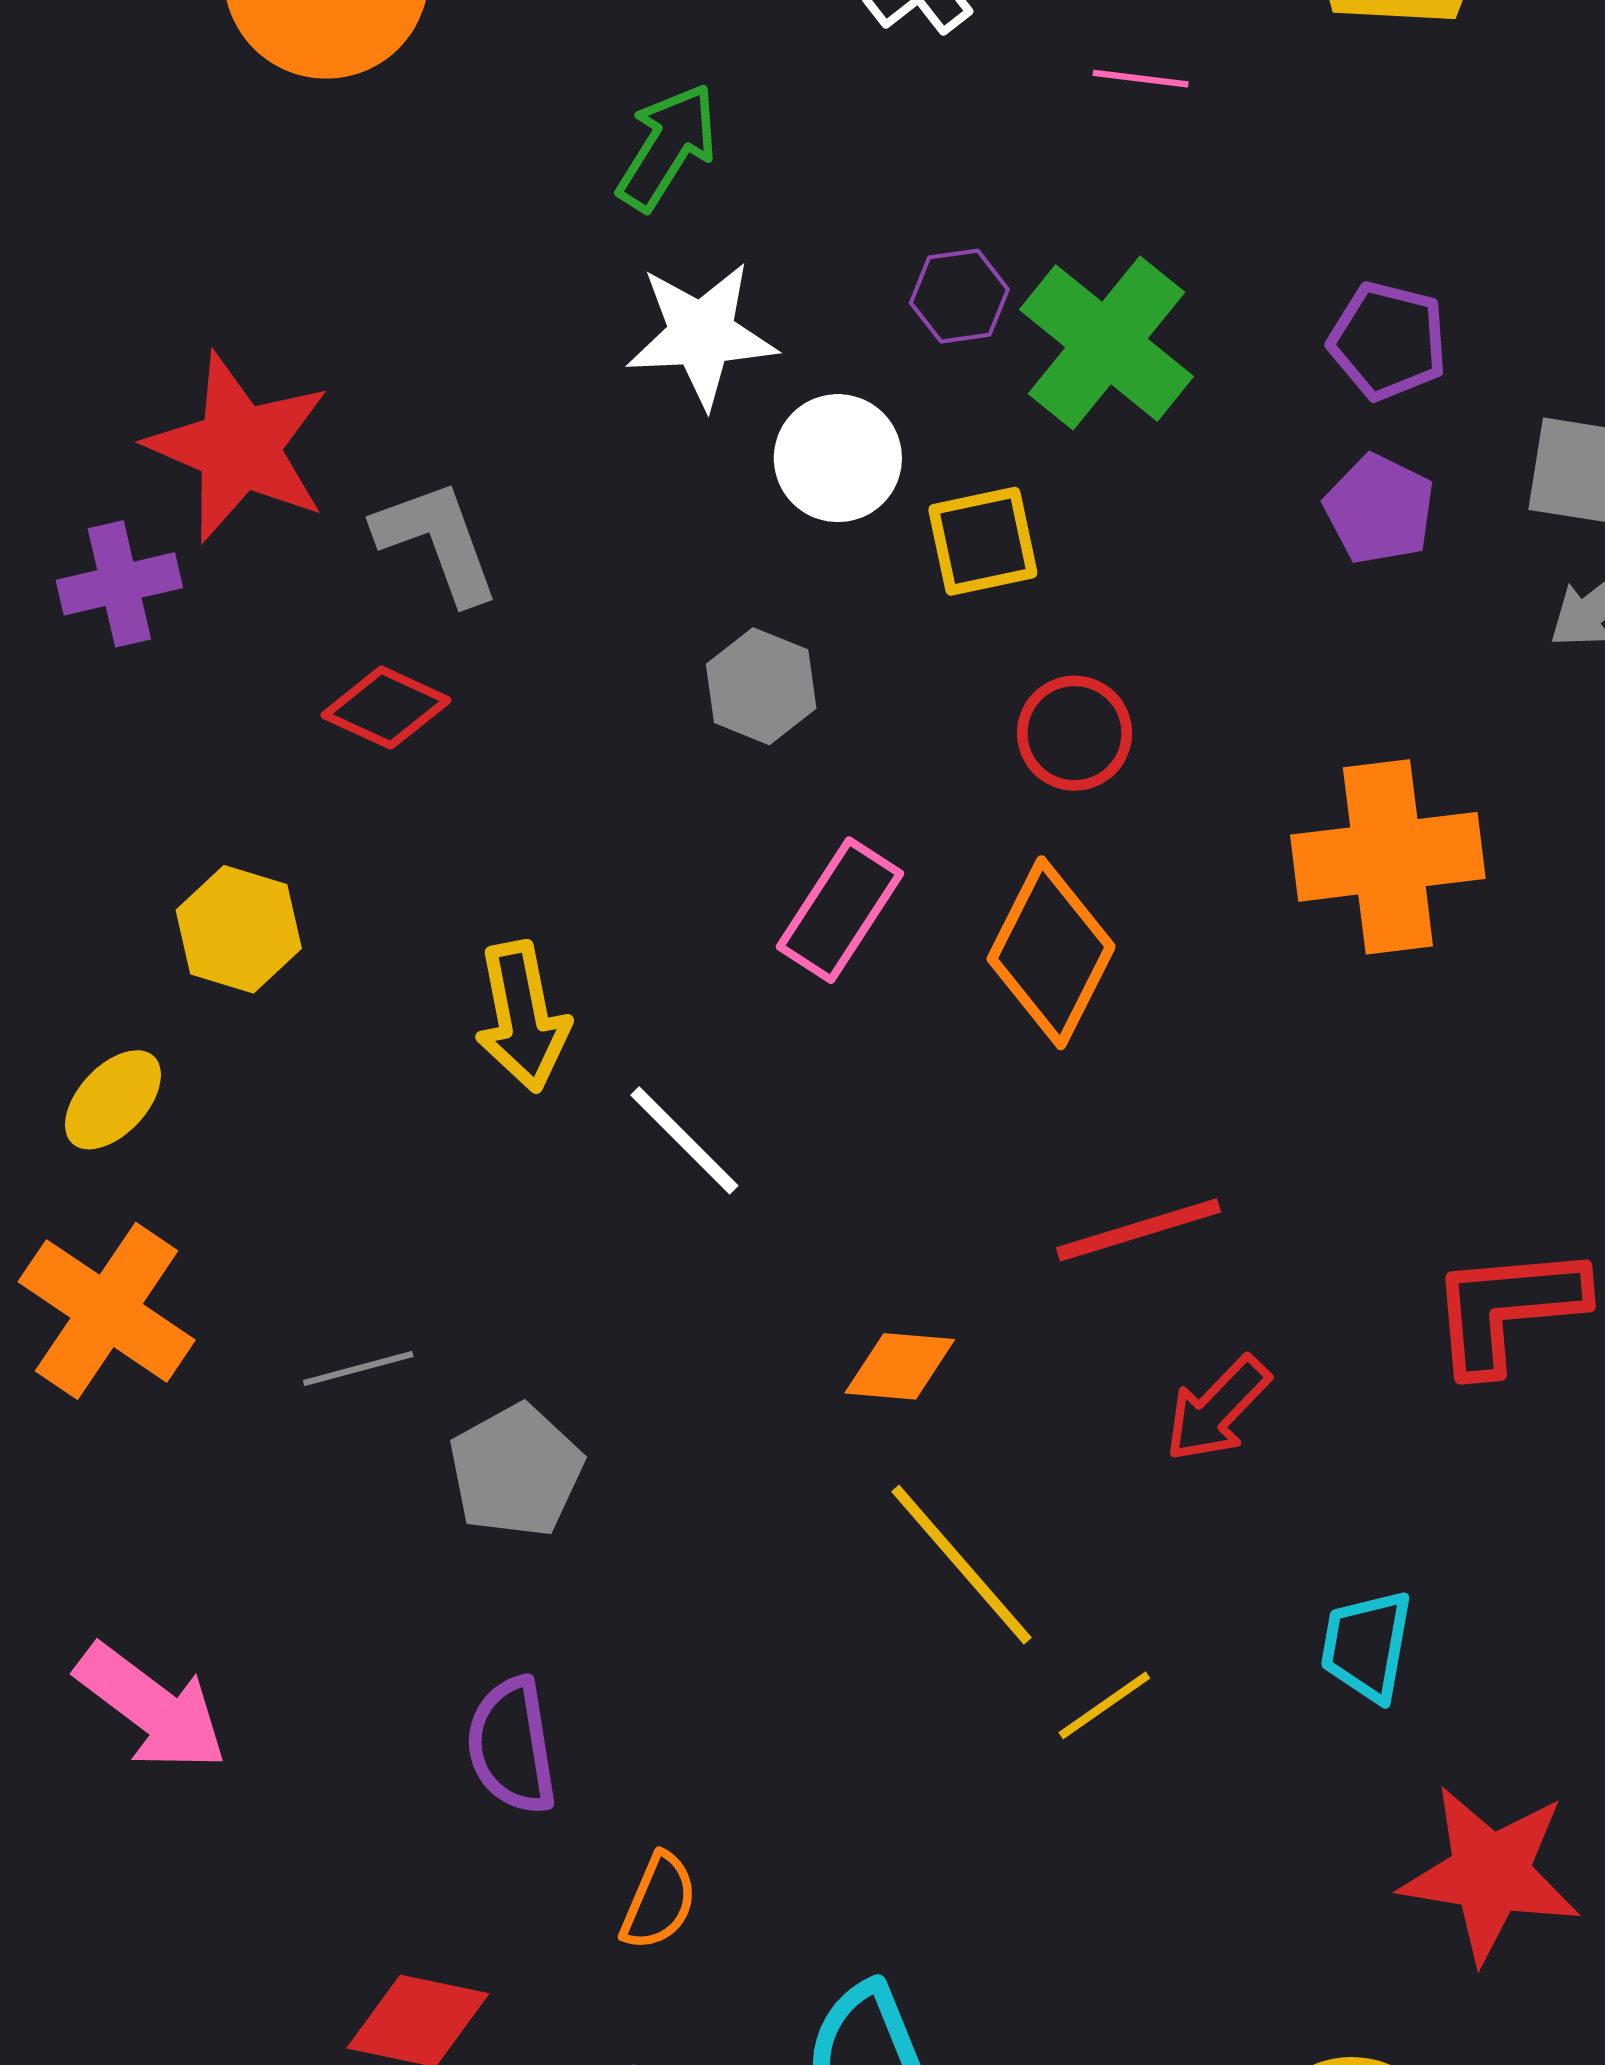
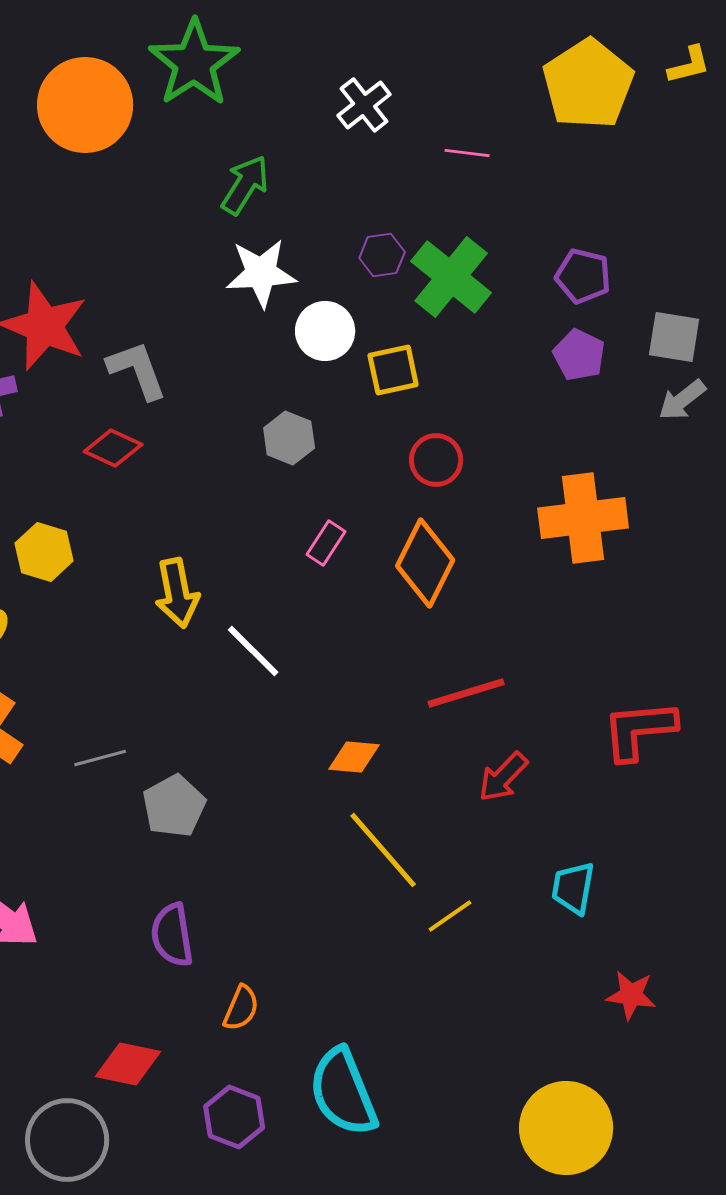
pink rectangle: (840, 910) -> (326, 543), size x0.7
red star: (1490, 1874) -> (631, 995), size x0.6

